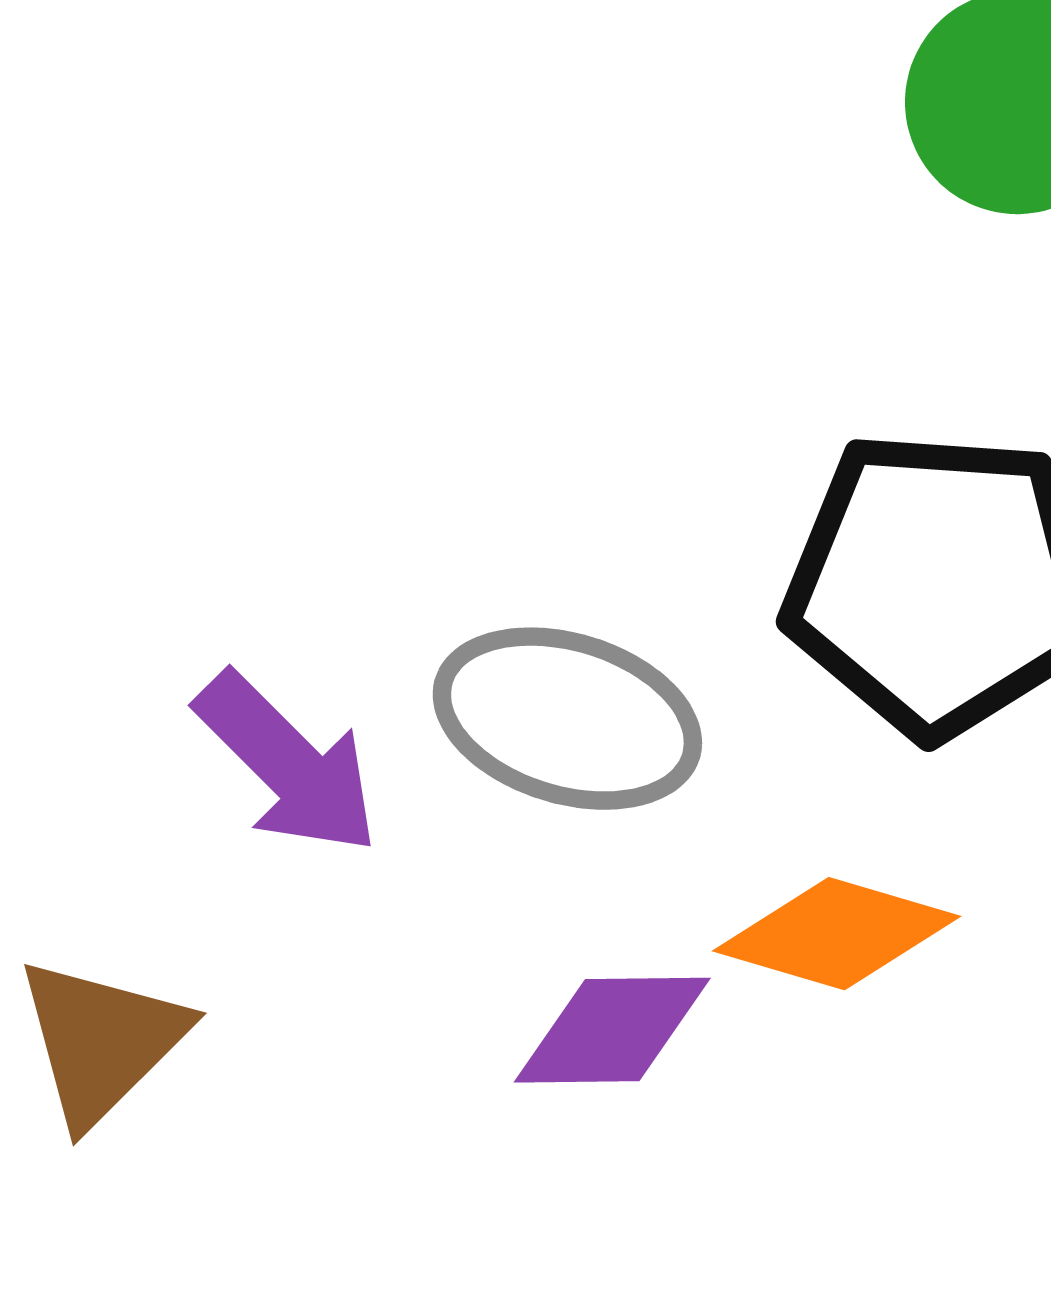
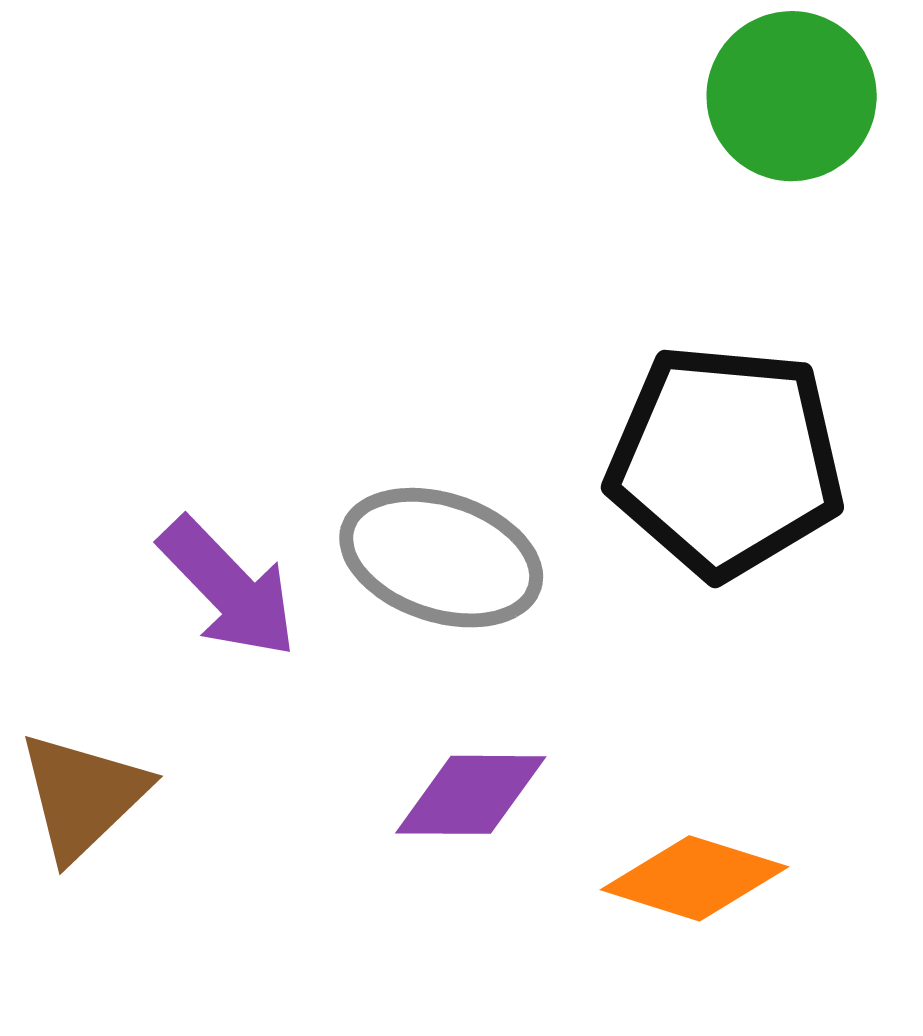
orange diamond: (837, 934) -> (694, 878), moved

